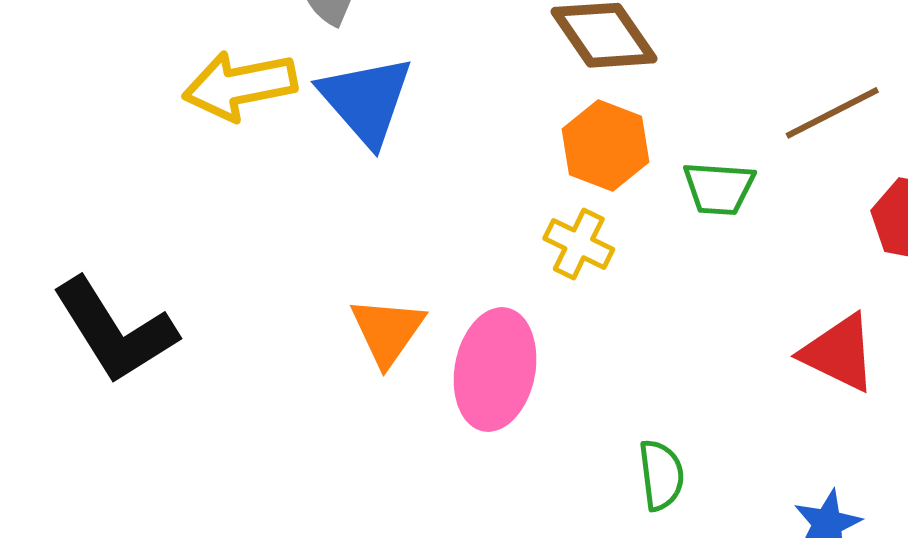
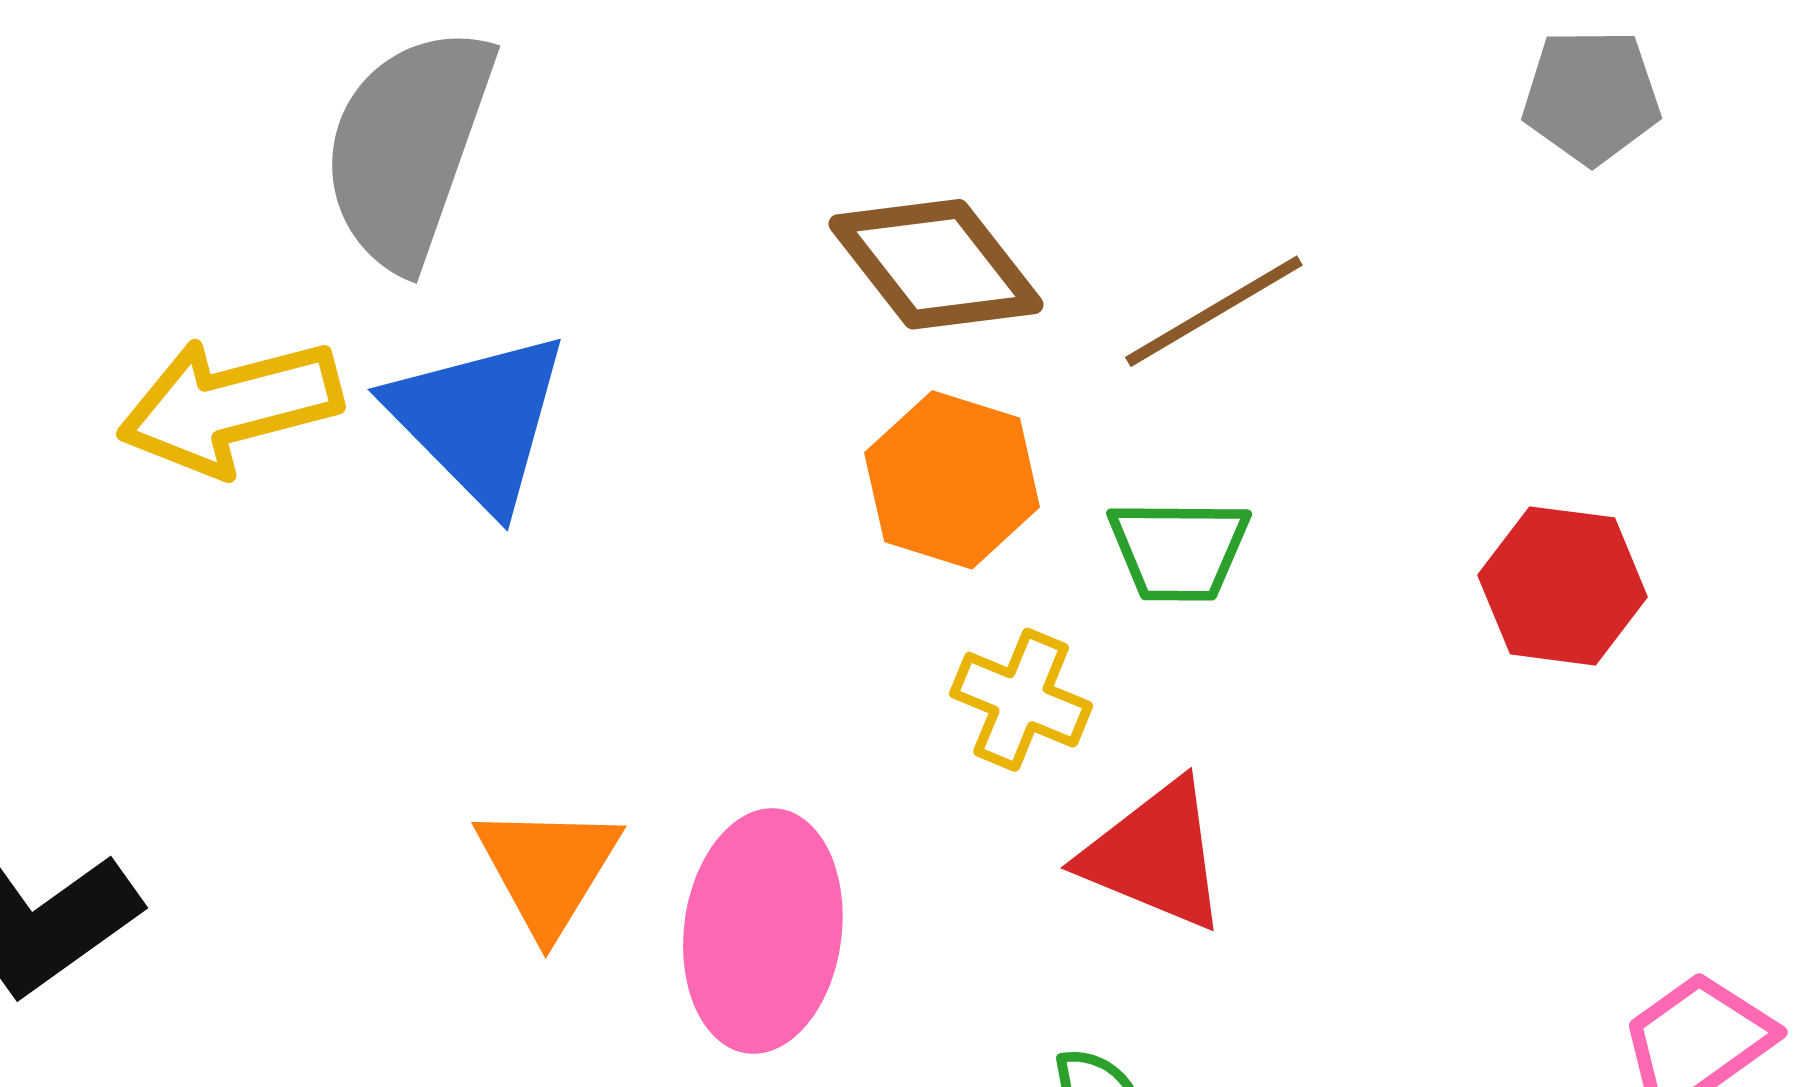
brown line: (832, 113) -> (1214, 311), moved
yellow cross: (579, 244) -> (1021, 700), moved
red triangle: (839, 353) -> (1155, 855), moved

